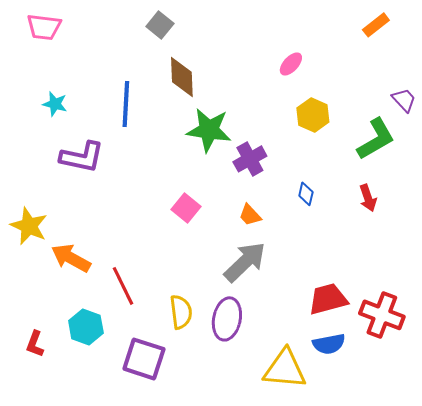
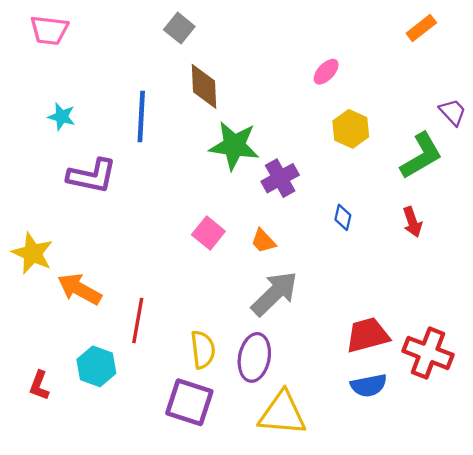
orange trapezoid: (250, 215) -> (263, 241), moved
red line: (123, 286) -> (138, 320), turned 36
purple square: (144, 359) -> (189, 402), moved
yellow triangle: (285, 369) -> (282, 413), moved

